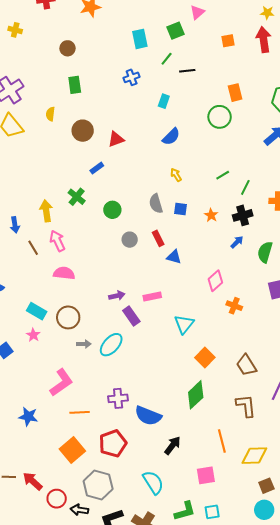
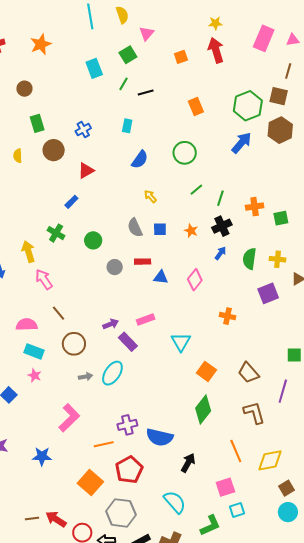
blue cross: (132, 77) -> (83, 130), moved
green circle: (220, 117) -> (185, 153), moved
brown circle: (83, 131) -> (54, 150), moved
red rectangle: (158, 238) -> (143, 262), turned -56
brown line: (33, 248) -> (58, 313), moved
pink semicircle: (64, 273) -> (27, 325), moved
pink diamond: (215, 281) -> (195, 280), moved
brown circle: (68, 317) -> (74, 344), moved
orange line: (80, 412) -> (104, 444), moved
cyan square: (212, 512) -> (237, 510), moved

